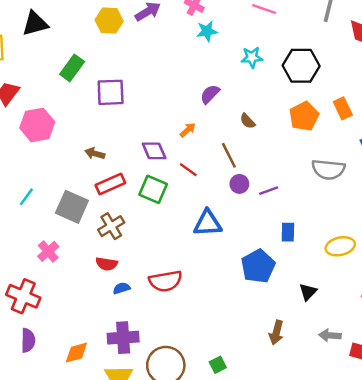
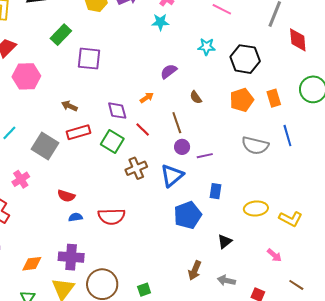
cyan star: (207, 31) -> (160, 22), moved
blue triangle: (208, 223) -> (172, 176), moved, turned -45
brown cross: (111, 226) -> (136, 168), moved
gray arrow: (330, 335) -> (226, 281), moved

